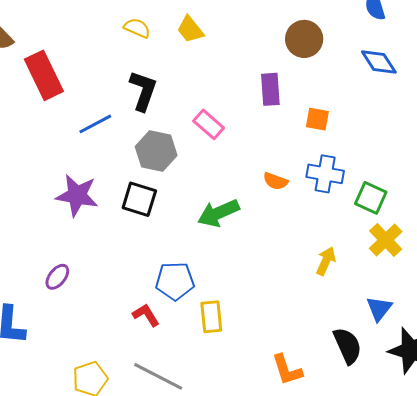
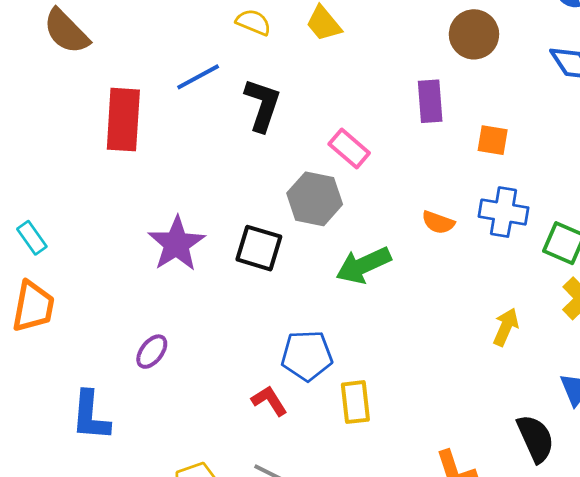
red rectangle: (44, 75) -> (123, 120), moved, turned 30
blue line: (95, 124) -> (198, 77), moved
gray hexagon: (156, 151) -> (315, 199), moved
purple star: (77, 195) -> (177, 244), turned 30

